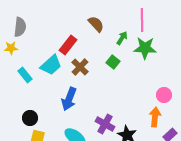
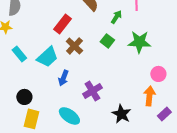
green star: (145, 48) -> (139, 42), moved
cyan trapezoid: (51, 65) -> (47, 57), moved
blue arrow: (69, 99) -> (63, 78), size x0.7
purple cross: (105, 124) -> (92, 91), moved, turned 30

